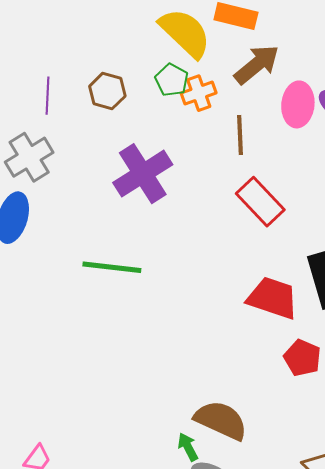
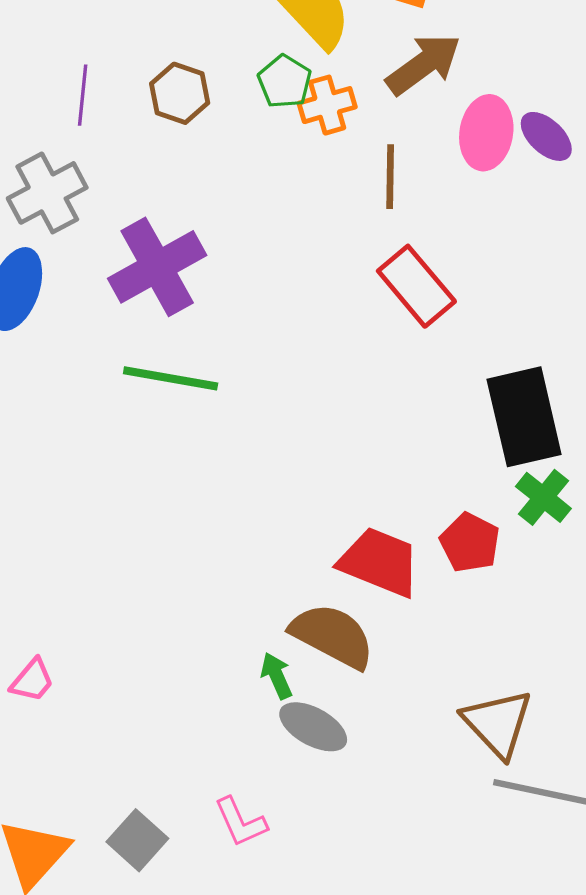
purple cross: (143, 174) -> (157, 267), moved
red trapezoid: (273, 298) -> (380, 562), moved

